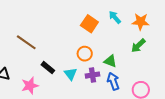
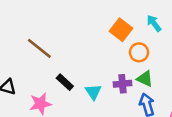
orange circle: (85, 54) -> (139, 52), moved
purple cross: (93, 75) -> (122, 84), moved

